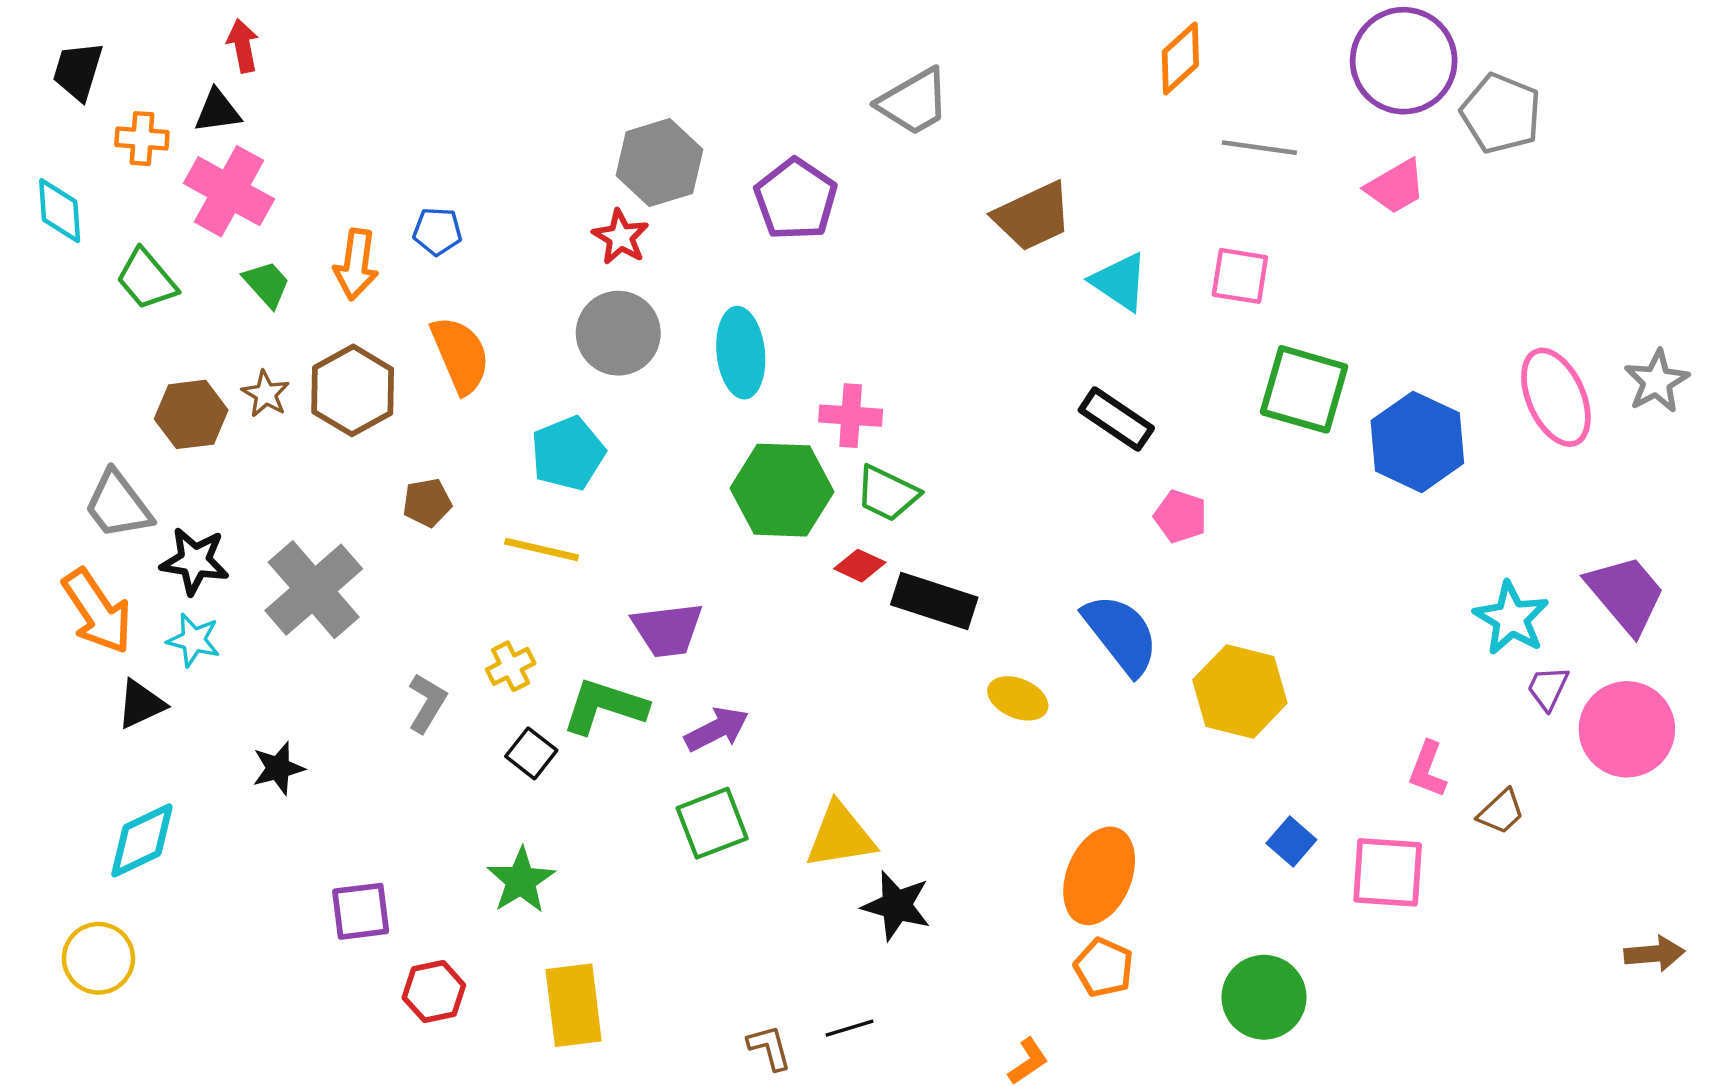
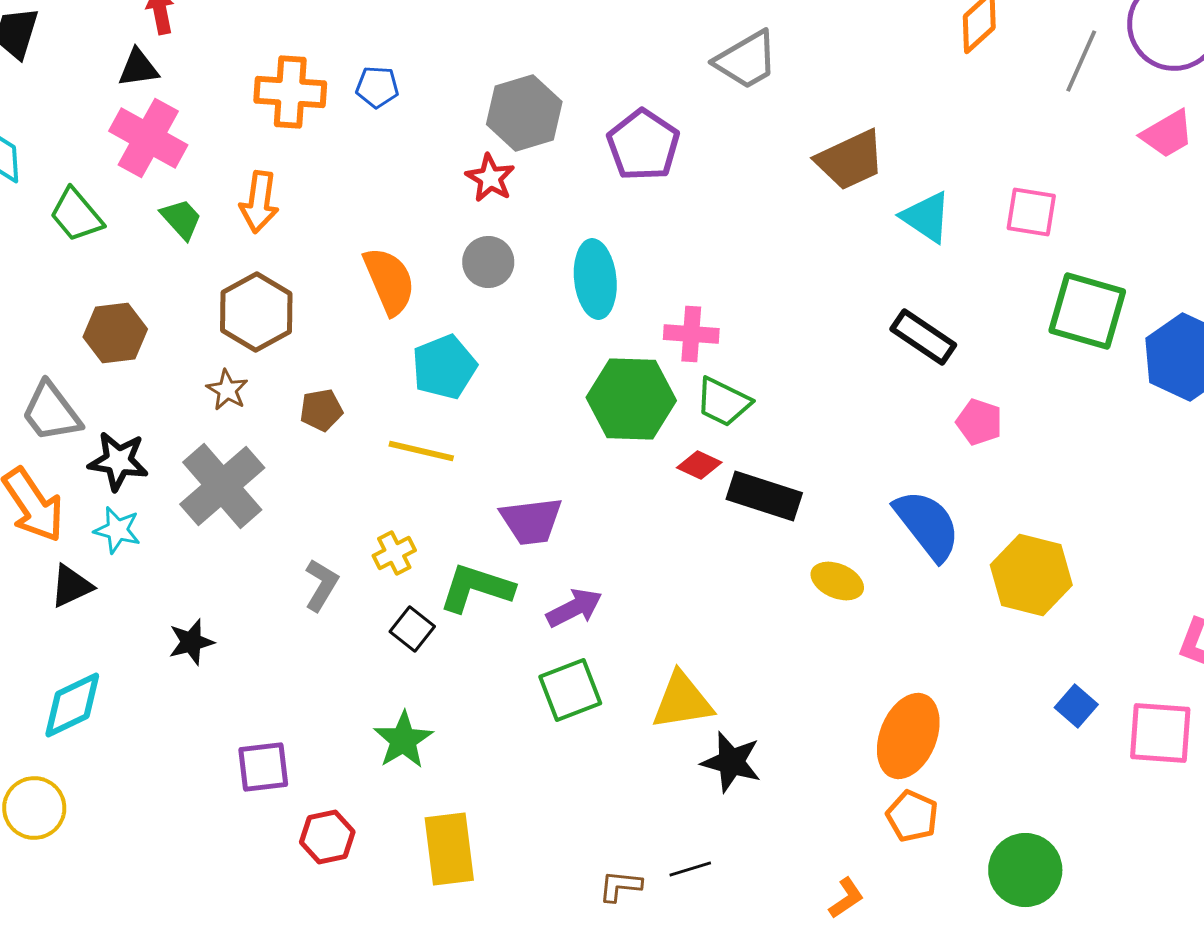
orange cross: (142, 139) -> (290, 92), moved, size x1.5
gray line: (1259, 148) -> (1081, 61), moved, turned -74
blue pentagon: (437, 231) -> (377, 87), moved
gray circle: (618, 333) -> (488, 262), size x0.7
orange semicircle: (460, 355) -> (389, 281), moved
brown star: (266, 394) -> (227, 390), moved
green circle: (1264, 997) -> (1025, 870), moved
brown L-shape: (769, 1048) -> (620, 886), turned -69

